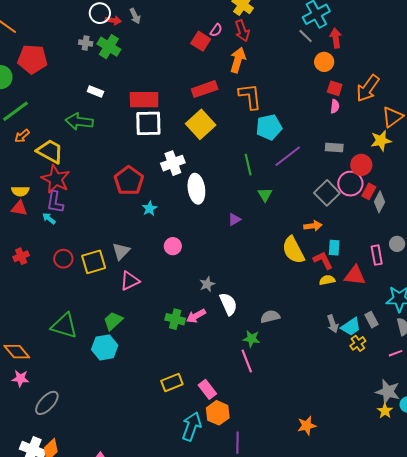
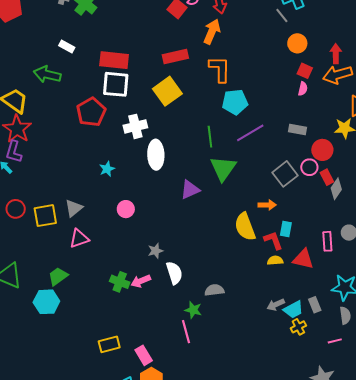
red arrow: (336, 38) -> (336, 54), moved
orange arrow: (368, 88) -> (338, 75), turned 32
red pentagon: (129, 181) -> (91, 112), moved
pink circle: (350, 184) -> (309, 167), size x0.7
red rectangle: (369, 191) -> (327, 177), turned -63
green triangle: (265, 195) -> (223, 168), size x1.8
purple triangle: (234, 219) -> (190, 190), size x1.5
gray arrow: (333, 324) -> (276, 305), turned 78

